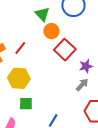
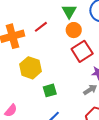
red line: (20, 48) -> (41, 27), moved
green square: (26, 104) -> (50, 90), moved, turned -32

